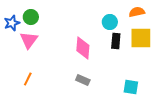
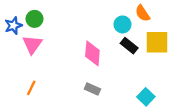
orange semicircle: (137, 12) -> (143, 13), moved, turned -112
black rectangle: (116, 41) -> (129, 46), turned -56
cyan square: (131, 87) -> (146, 97), turned 35

